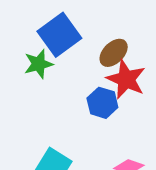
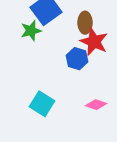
brown ellipse: (114, 53) -> (85, 23), turned -45

